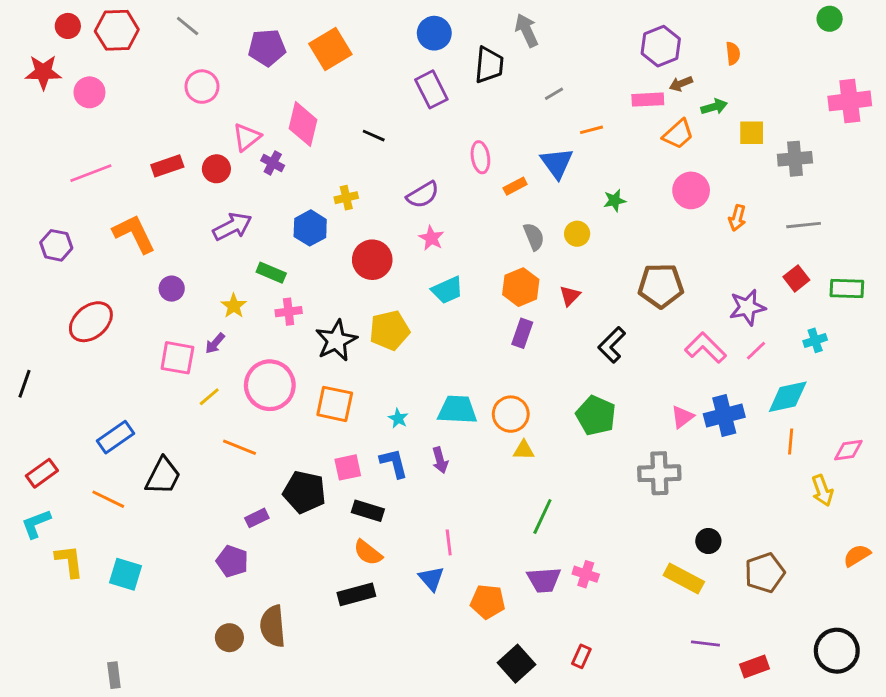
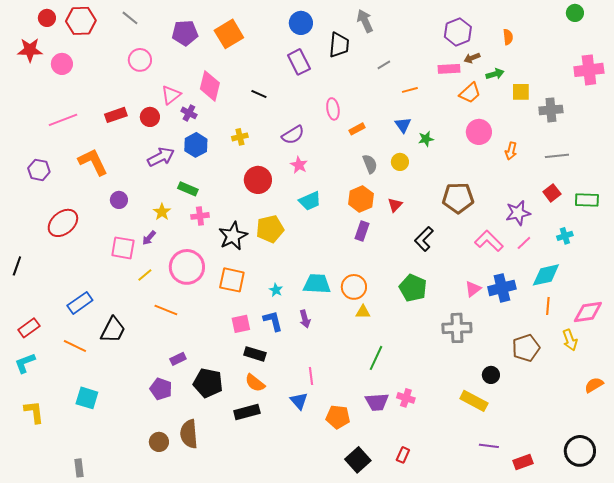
blue triangle: (557, 163) -> (403, 125), moved, size x0.7
blue hexagon: (310, 228) -> (196, 145), moved
pink diamond: (848, 450) -> (588, 312), size x1.4
black pentagon: (304, 492) -> (208, 383), moved
yellow L-shape: (69, 561) -> (34, 412), moved
brown pentagon: (765, 573) -> (526, 348), moved

